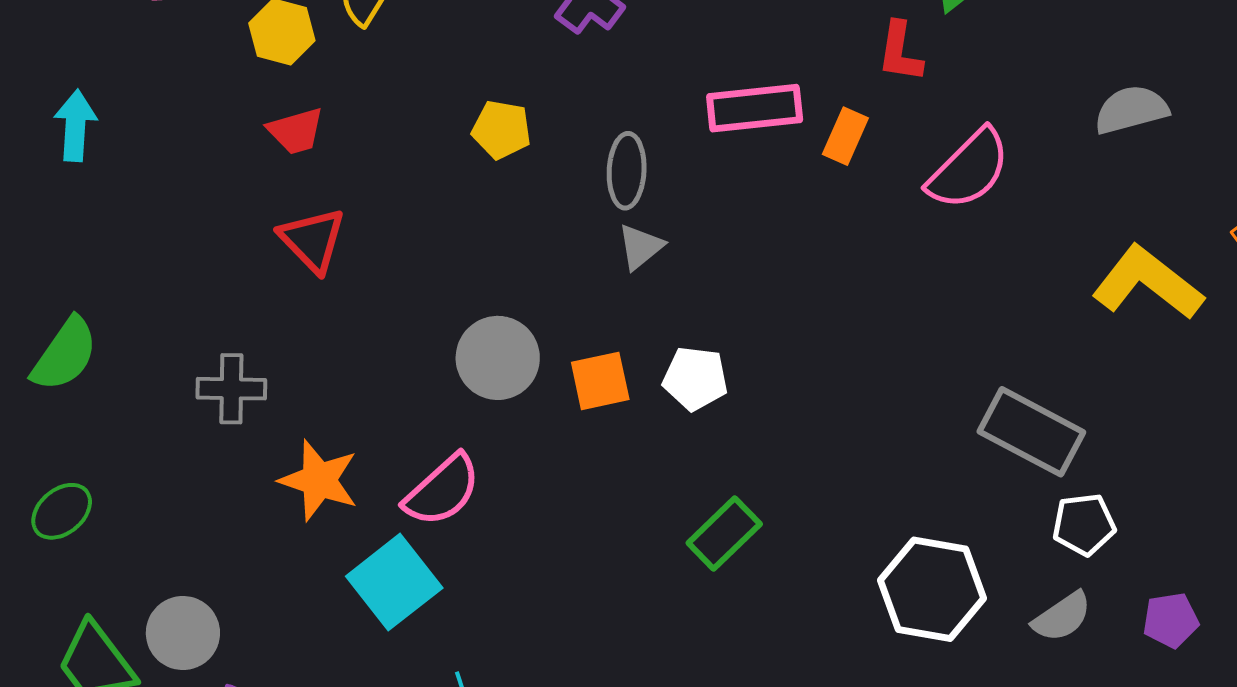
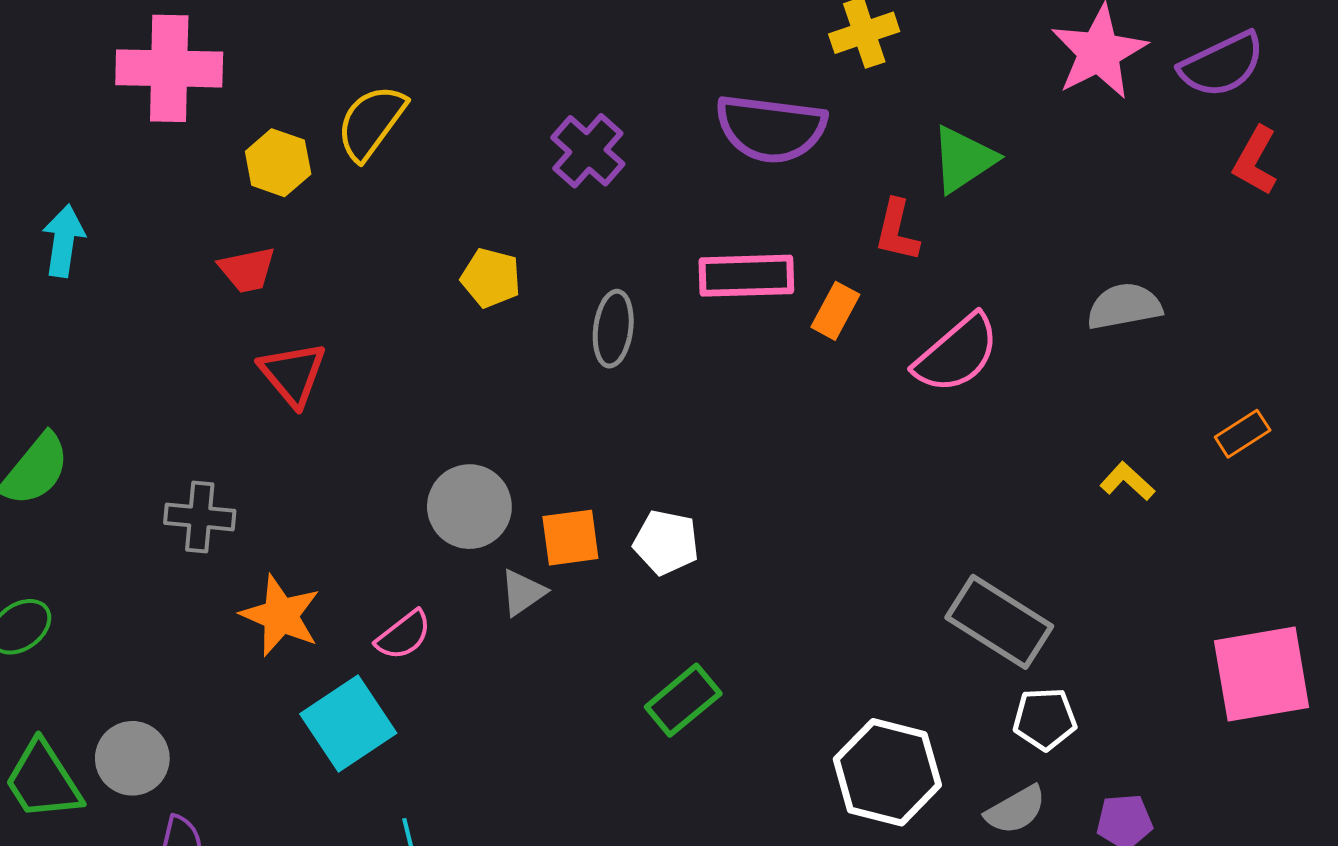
red trapezoid: (296, 131) -> (247, 270), moved
gray triangle: (640, 247) -> (523, 592), moved
yellow L-shape: (1148, 283) -> (1127, 481), size x0.5
pink semicircle: (442, 490) -> (404, 635), size x0.7

